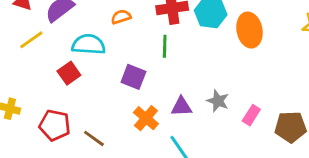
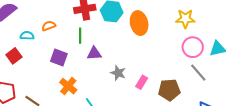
orange semicircle: (121, 17) -> (49, 26), moved
cyan semicircle: (89, 44) -> (27, 36), size x0.6
purple triangle: (181, 107) -> (94, 53), moved

